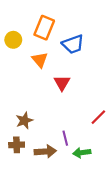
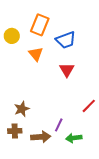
red triangle: (62, 83) -> (67, 70), moved
purple line: (65, 138) -> (59, 125), turned 40

